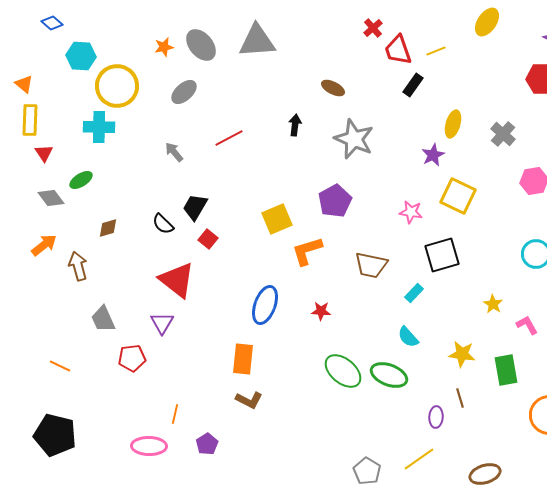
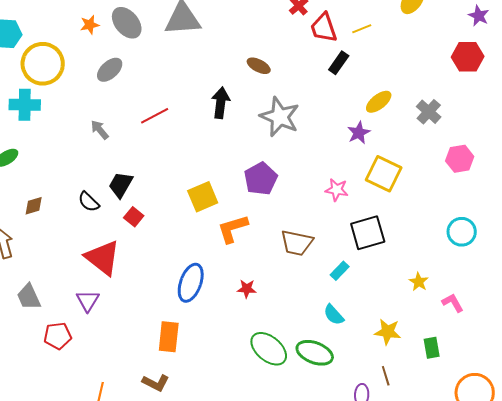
yellow ellipse: (453, 124) -> (379, 102), turned 36
black arrow: (295, 125) -> (221, 103), size x1.4
green rectangle: (506, 370) -> (432, 348), size x0.7
brown L-shape: (249, 400) -> (156, 383), moved

